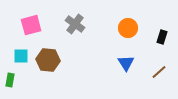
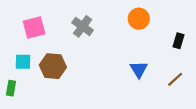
orange circle: (128, 28) -> (139, 19), moved

